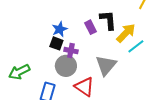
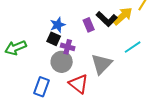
black L-shape: (108, 20) -> (107, 19), turned 135
yellow arrow: (126, 33) -> (123, 16), moved
green arrow: (19, 72) -> (16, 48), moved

